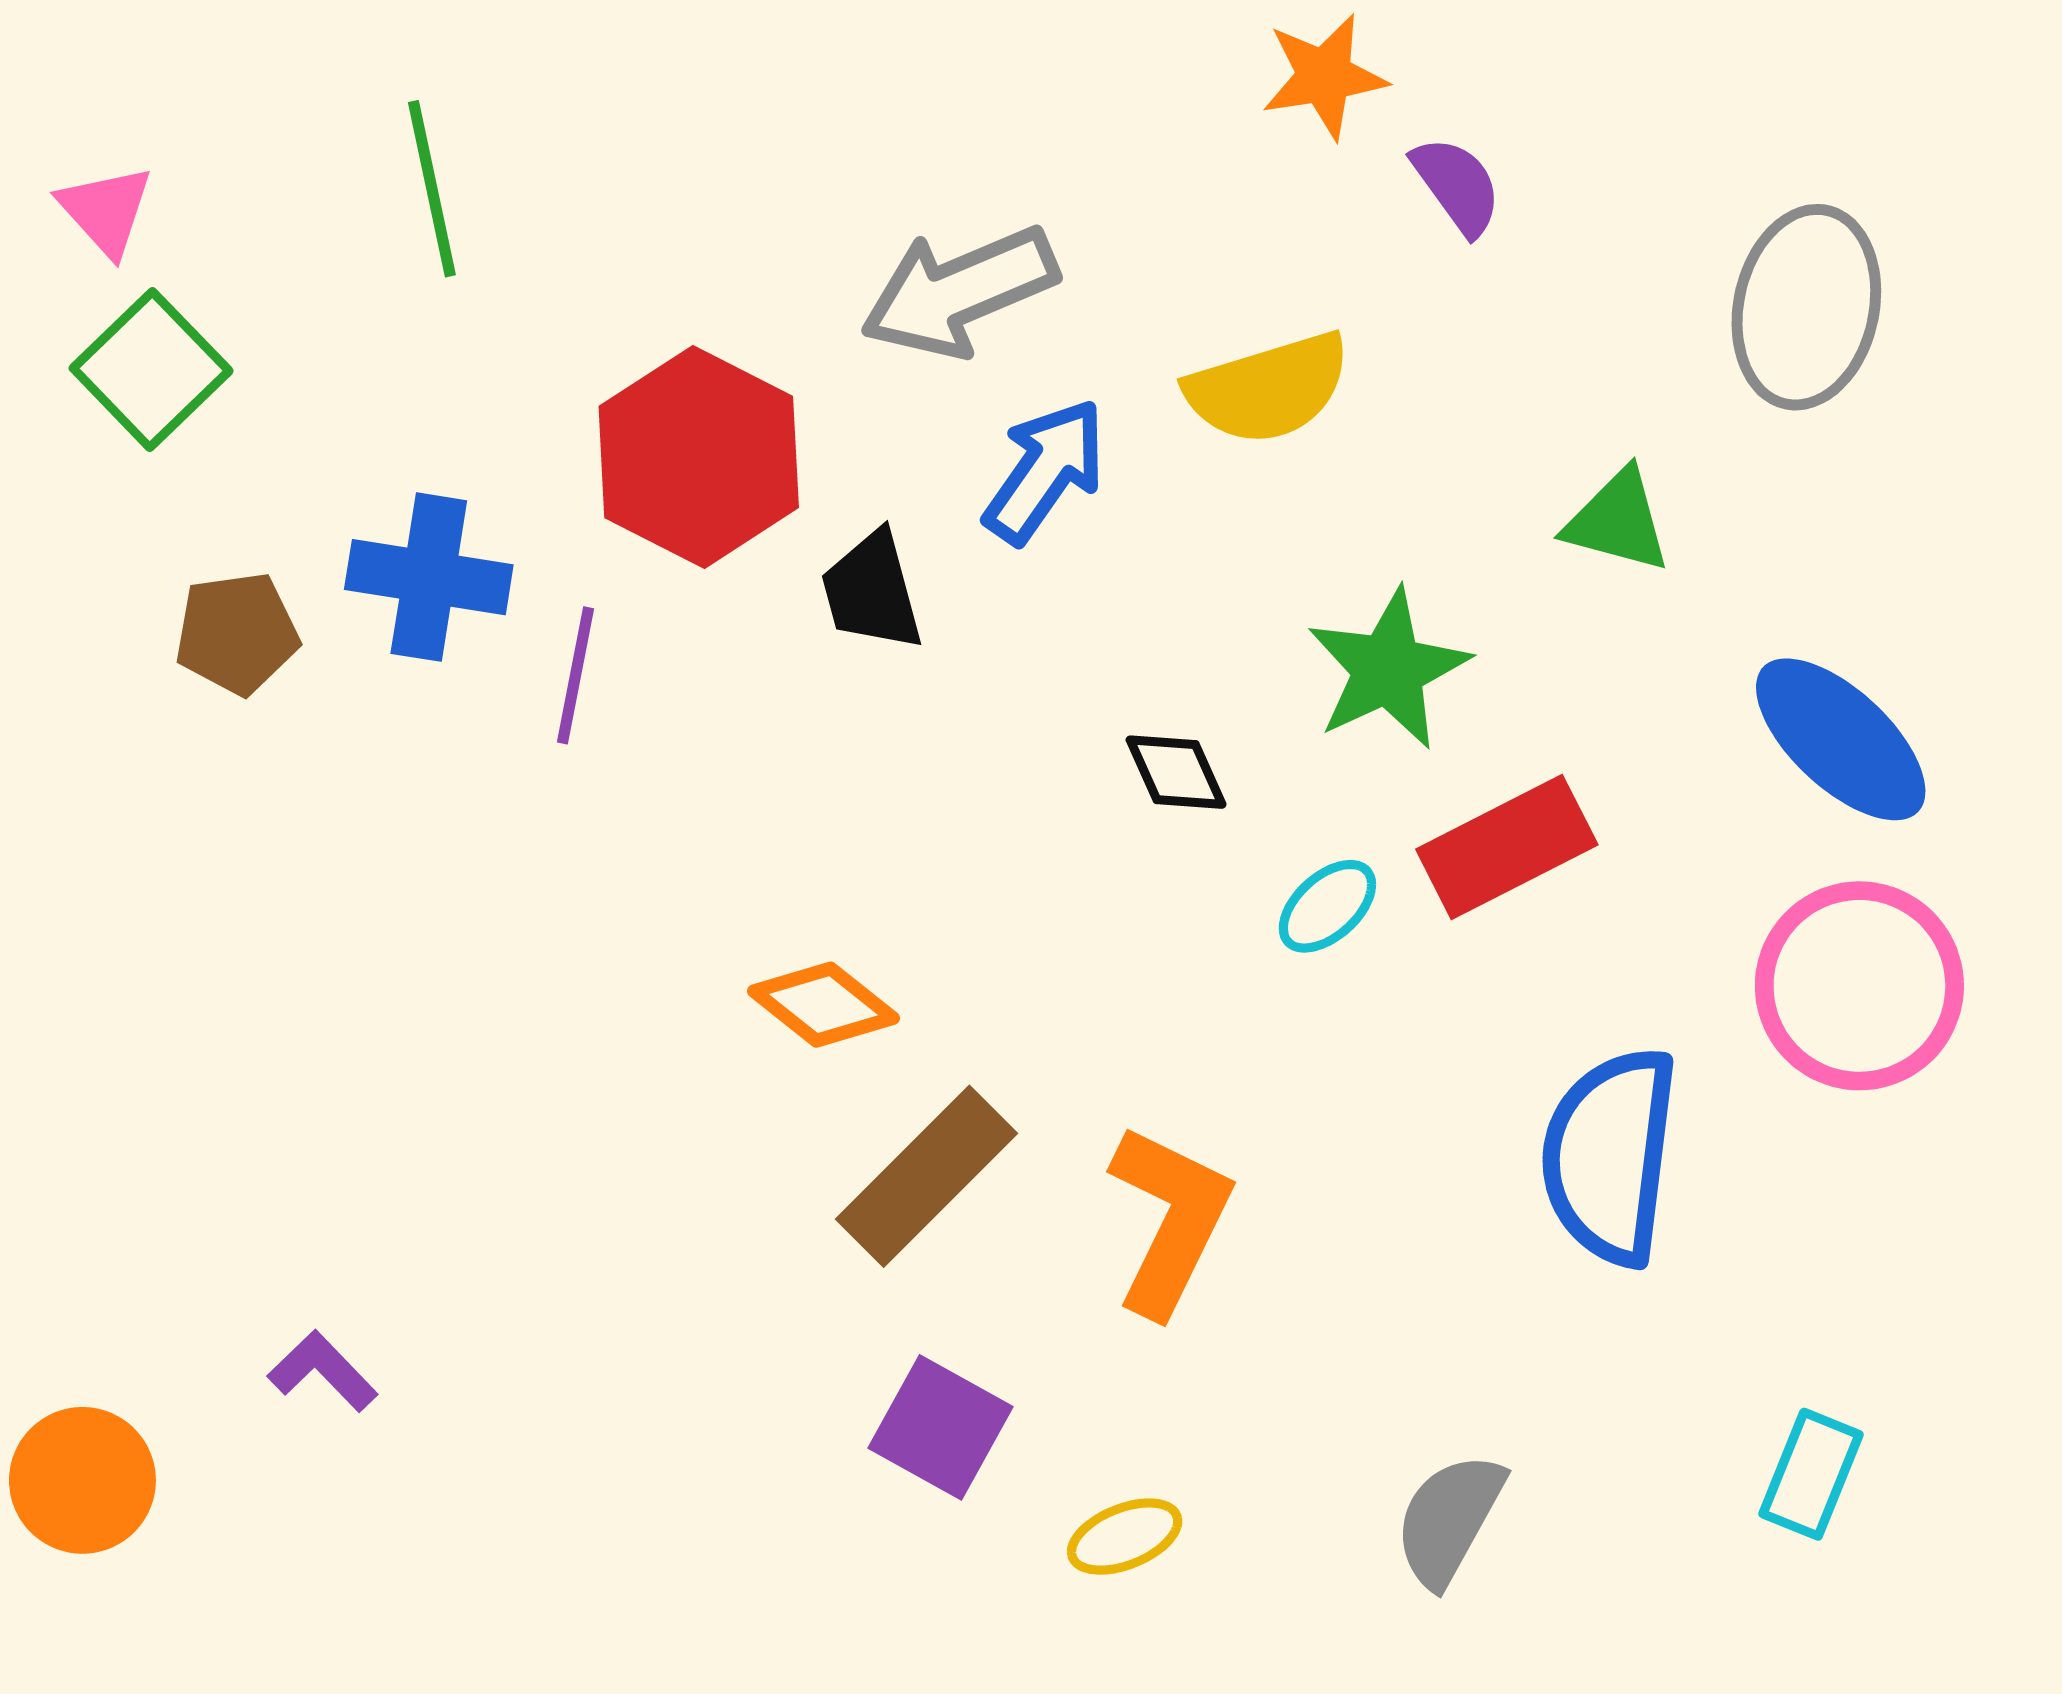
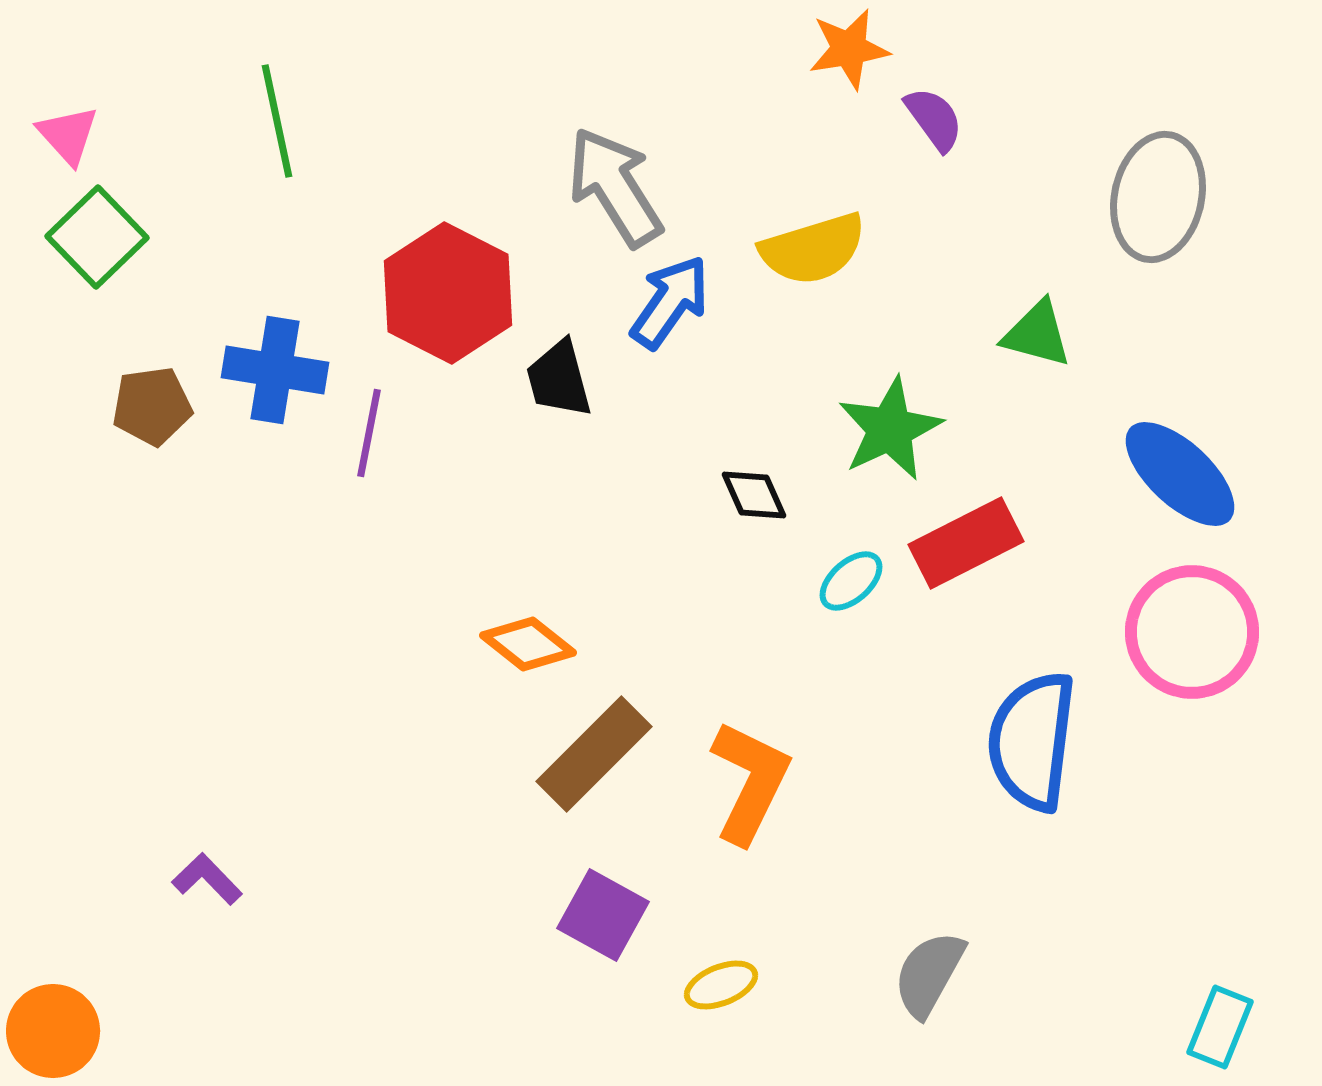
gray arrow: (959, 292) -> (615, 187), turned 81
cyan rectangle: (1811, 1474) -> (1220, 1027), moved
orange circle: (82, 1480) -> (53, 1031), moved

